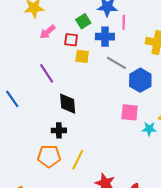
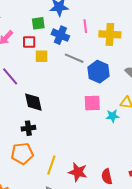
green square: (83, 21) -> (38, 23), turned 32
pink line: (124, 22) -> (85, 26), moved
blue cross: (105, 37) -> (60, 35), turned 30
yellow line: (78, 160) -> (51, 165), moved

